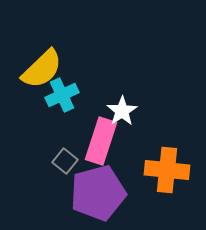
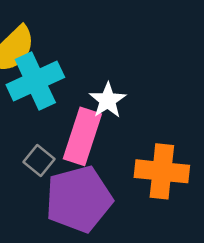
cyan cross: (62, 95) -> (35, 81), size x1.4

